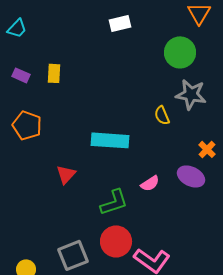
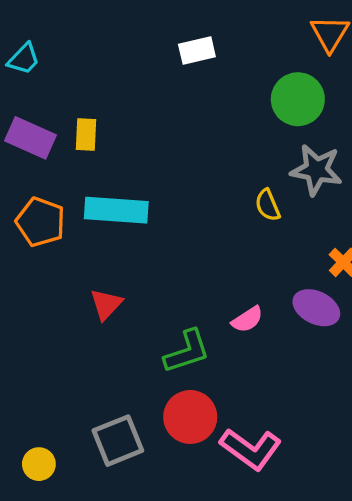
purple rectangle: (21, 75) -> (30, 138), size x1.6
cyan rectangle: (110, 140) -> (116, 210), moved

